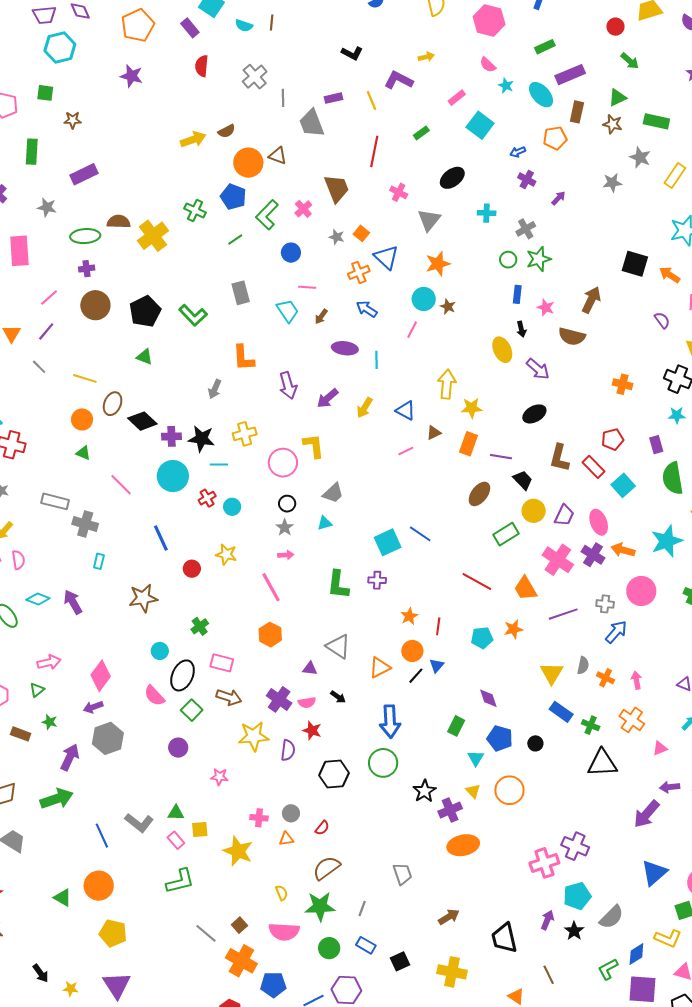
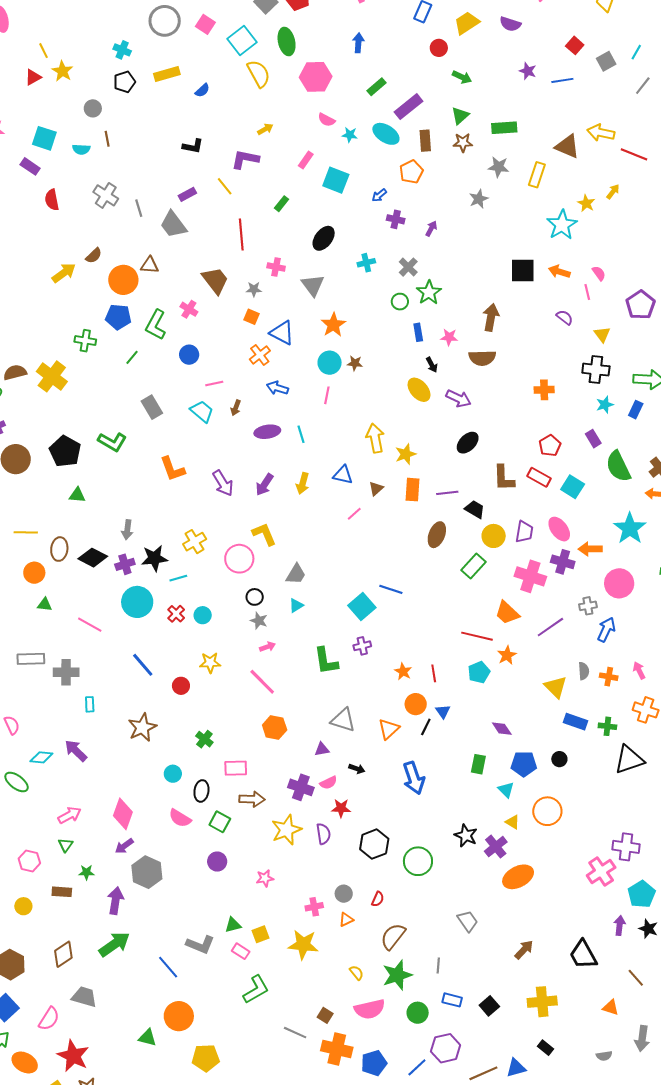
gray star: (337, 237) -> (254, 289), moved
gray arrow: (215, 389) -> (127, 530), moved
red line: (477, 581) -> (477, 636), moved
black ellipse: (183, 675) -> (201, 791), size x0.7
green circle: (383, 763) -> (418, 861), moved

